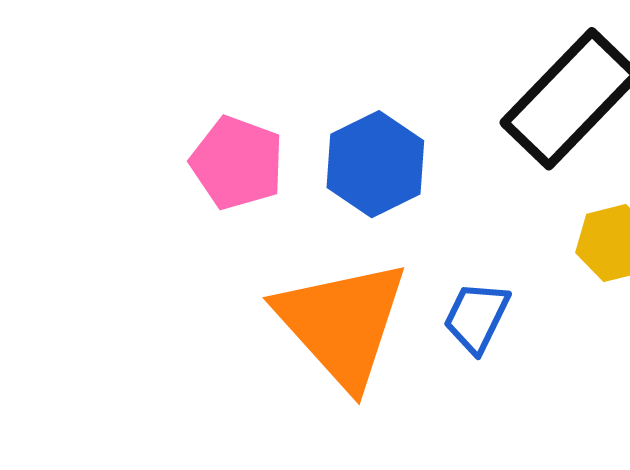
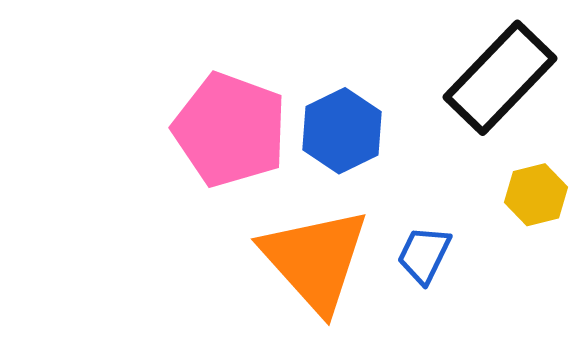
pink pentagon: (237, 163) -> (230, 130), size x1.5

